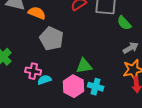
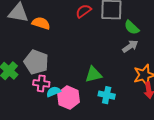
gray pentagon: (51, 39) -> (36, 62), moved
gray arrow: (131, 48) -> (130, 46), moved
pink hexagon: (74, 86) -> (69, 98), moved

